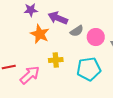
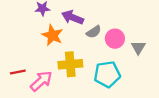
yellow cross: (56, 60) -> (70, 64), size x1.5

